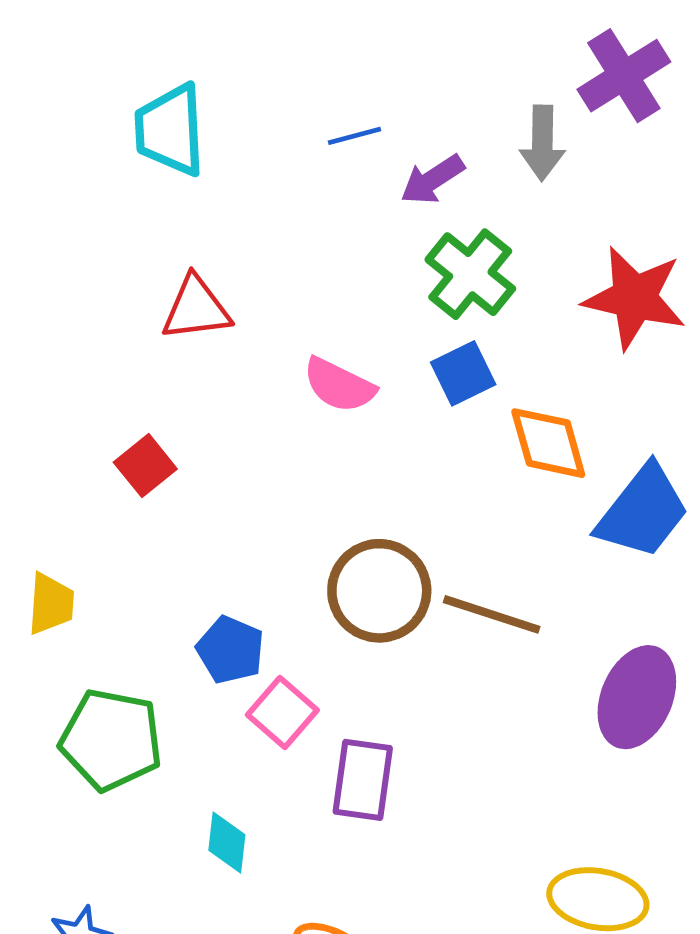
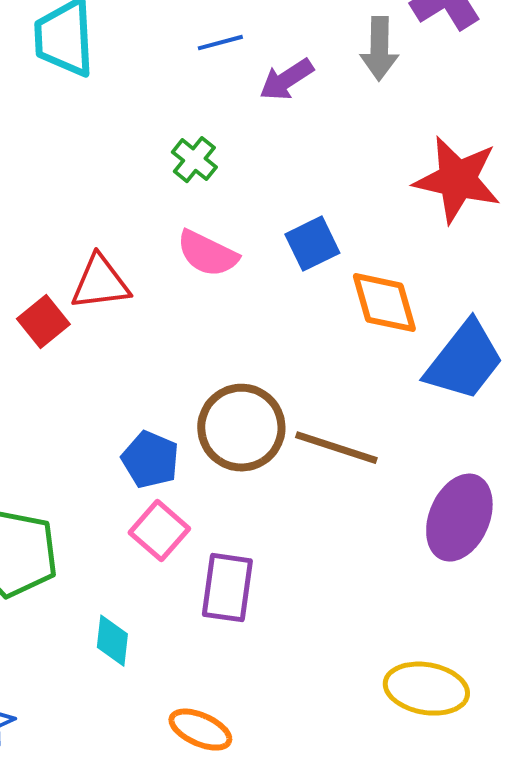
green cross: (470, 274) -> (194, 160), moved, size x0.6
red triangle: (196, 308) -> (100, 283), moved
blue pentagon: (230, 650) -> (150, 460), moved

